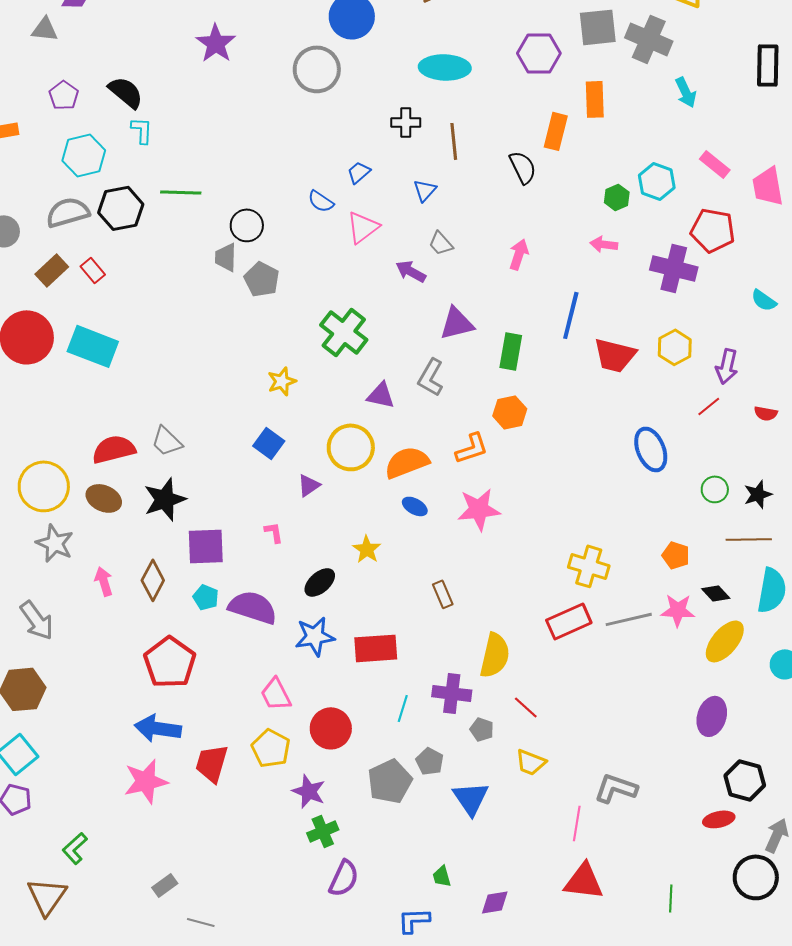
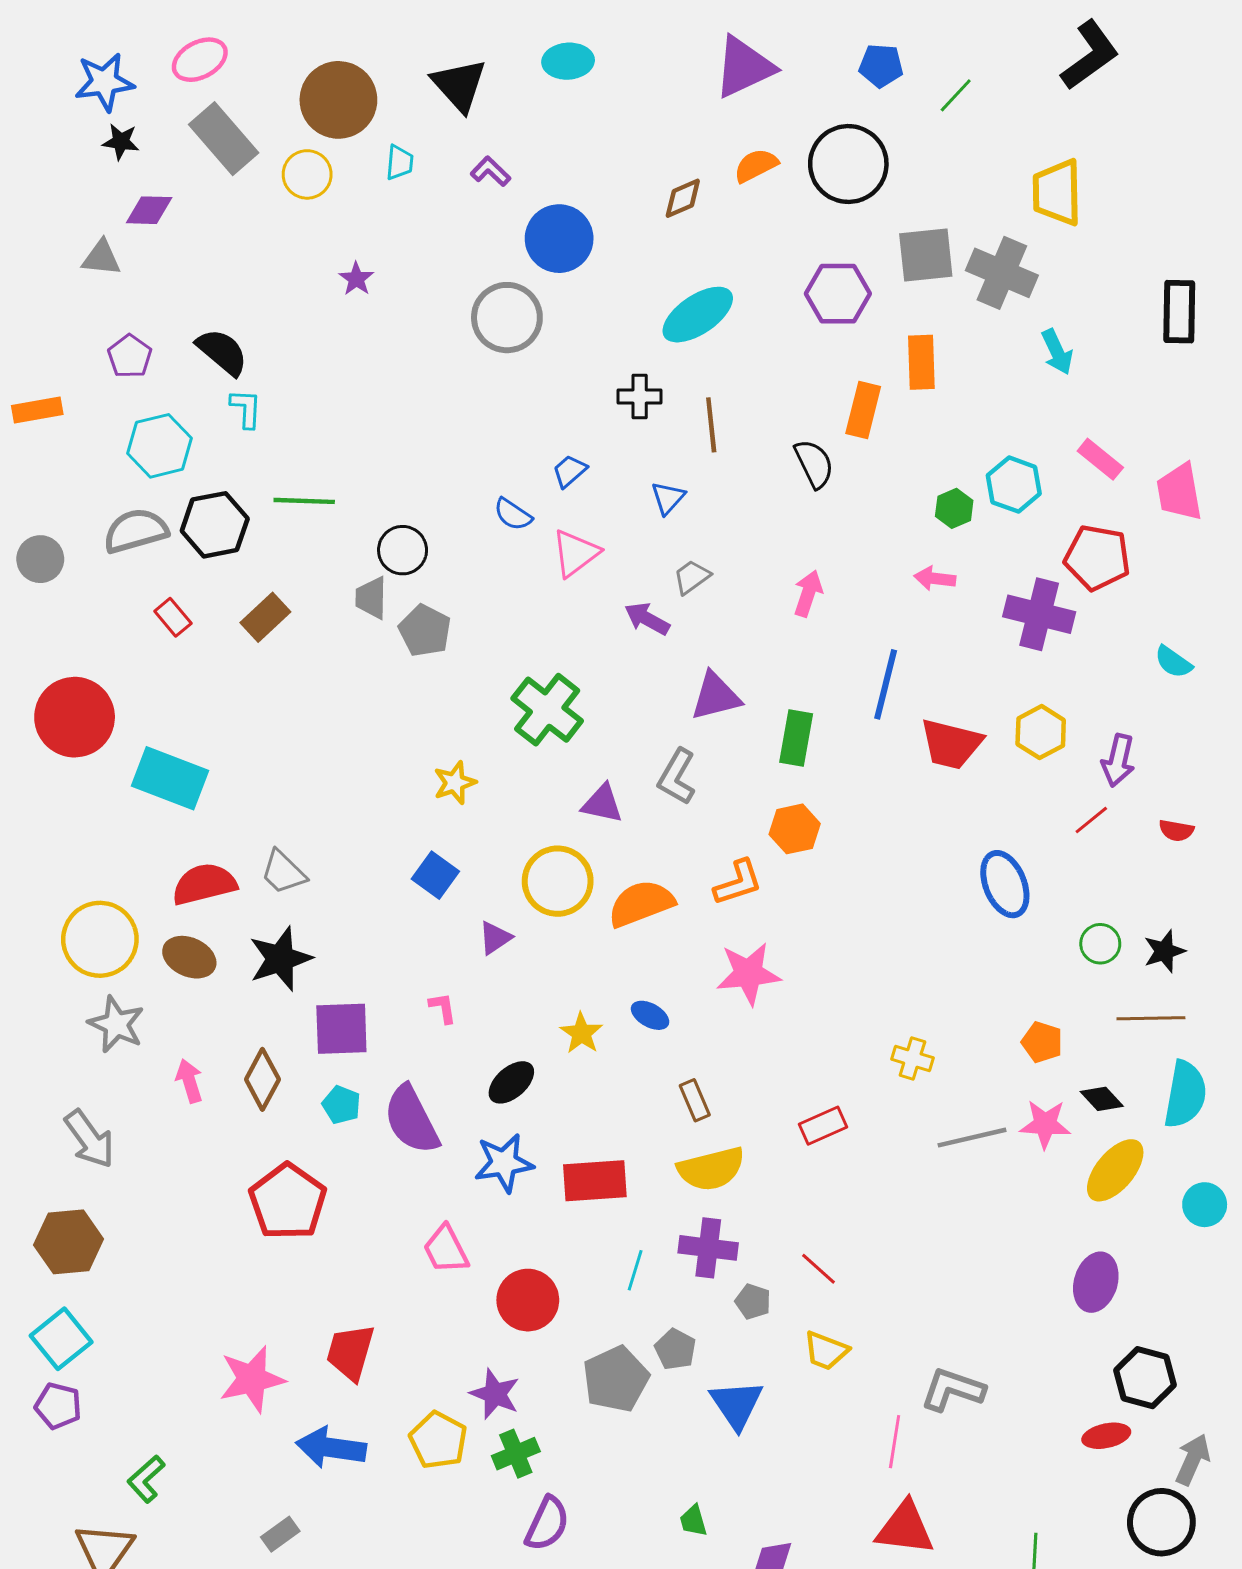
purple star: (216, 43) -> (356, 279), size x0.6
cyan ellipse: (445, 67) -> (698, 315), turned -36
gray trapezoid: (441, 243) -> (692, 577), turned 96
brown rectangle: (52, 270) -> (265, 617), moved
cyan rectangle: (93, 346) -> (170, 778), moved
blue ellipse: (415, 506) -> (650, 1015), moved
yellow cross: (589, 566) -> (912, 1059), size x0.7
purple semicircle: (253, 607) -> (411, 1120), turned -135
red rectangle: (569, 621) -> (823, 1126), moved, size x0.7
yellow semicircle: (495, 655) -> (711, 1169), moved, turned 63
blue arrow: (158, 728) -> (331, 1448), moved
yellow pentagon: (271, 748) -> (438, 1440), moved

